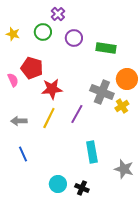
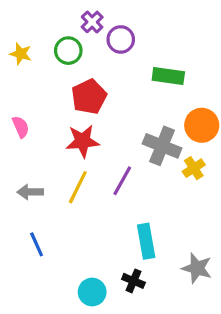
purple circle: (74, 38) -> (121, 39), moved
red pentagon: (32, 68) -> (89, 97), moved, turned 30
black cross: (82, 188) -> (133, 281), moved

